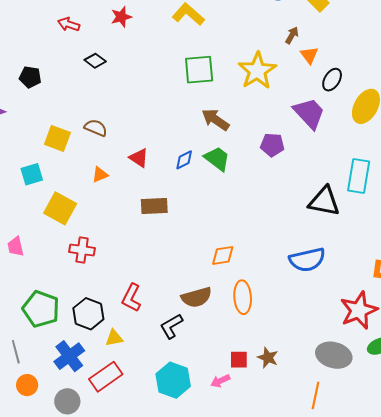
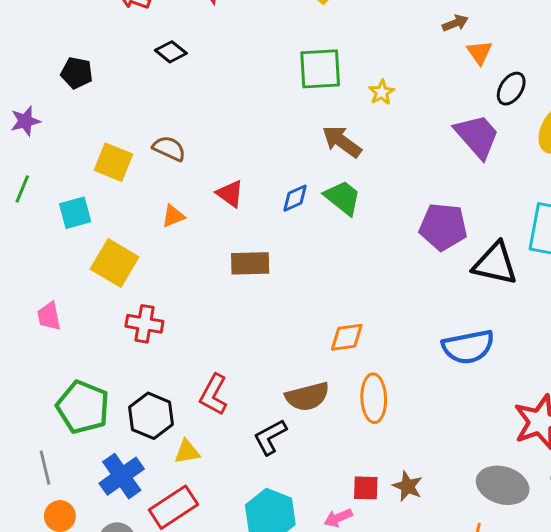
brown arrow: (292, 35) -> (455, 23), turned 36
yellow star: (257, 71) -> (382, 92), moved, size x0.5
purple pentagon: (272, 145) -> (443, 227), moved, size x1.4

